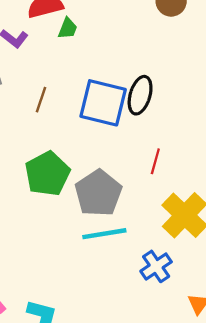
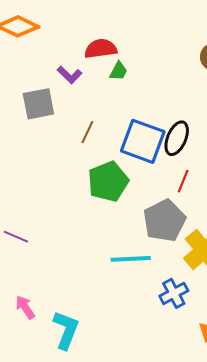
red line: (155, 161) -> (183, 181), moved
green pentagon: (47, 174) -> (108, 182), moved
gray pentagon: (98, 193) -> (164, 221), moved

